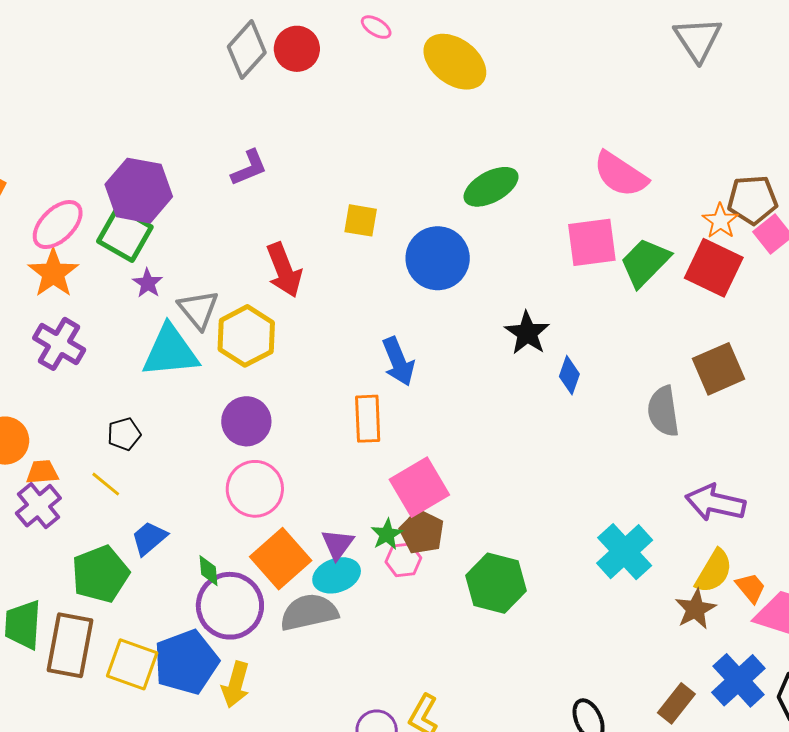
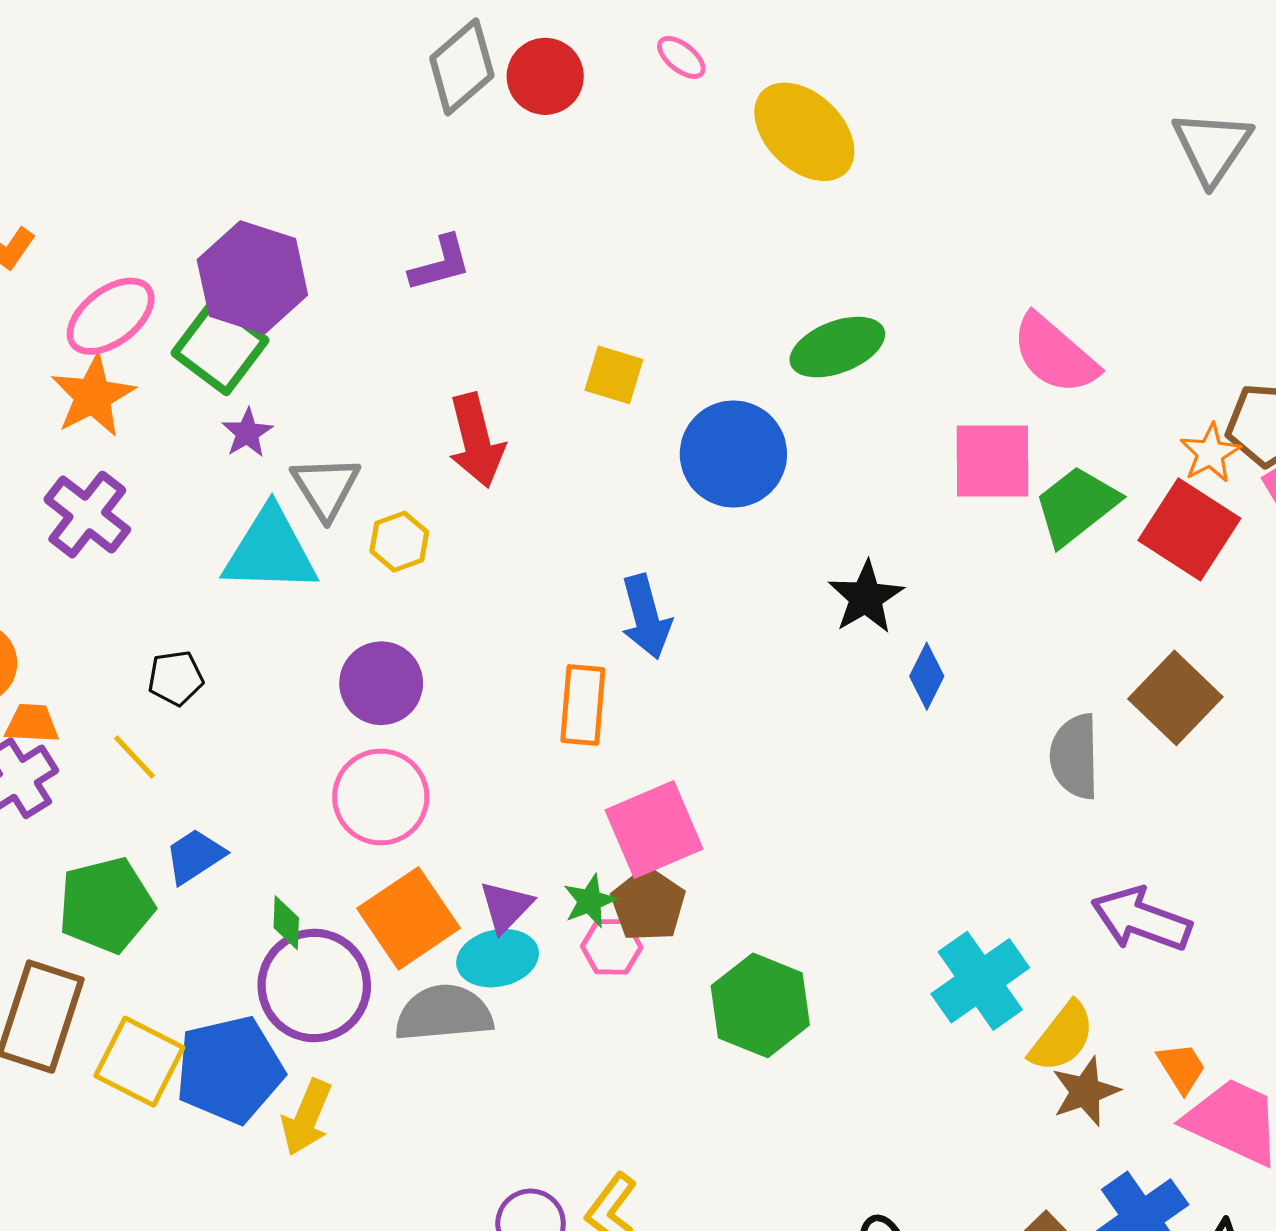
yellow hexagon: (246, 336) -> (399, 542), size x0.6
brown square: (719, 369) -> (1175, 698), turned -30
yellow semicircle: (714, 571) -> (1062, 1037), moved

